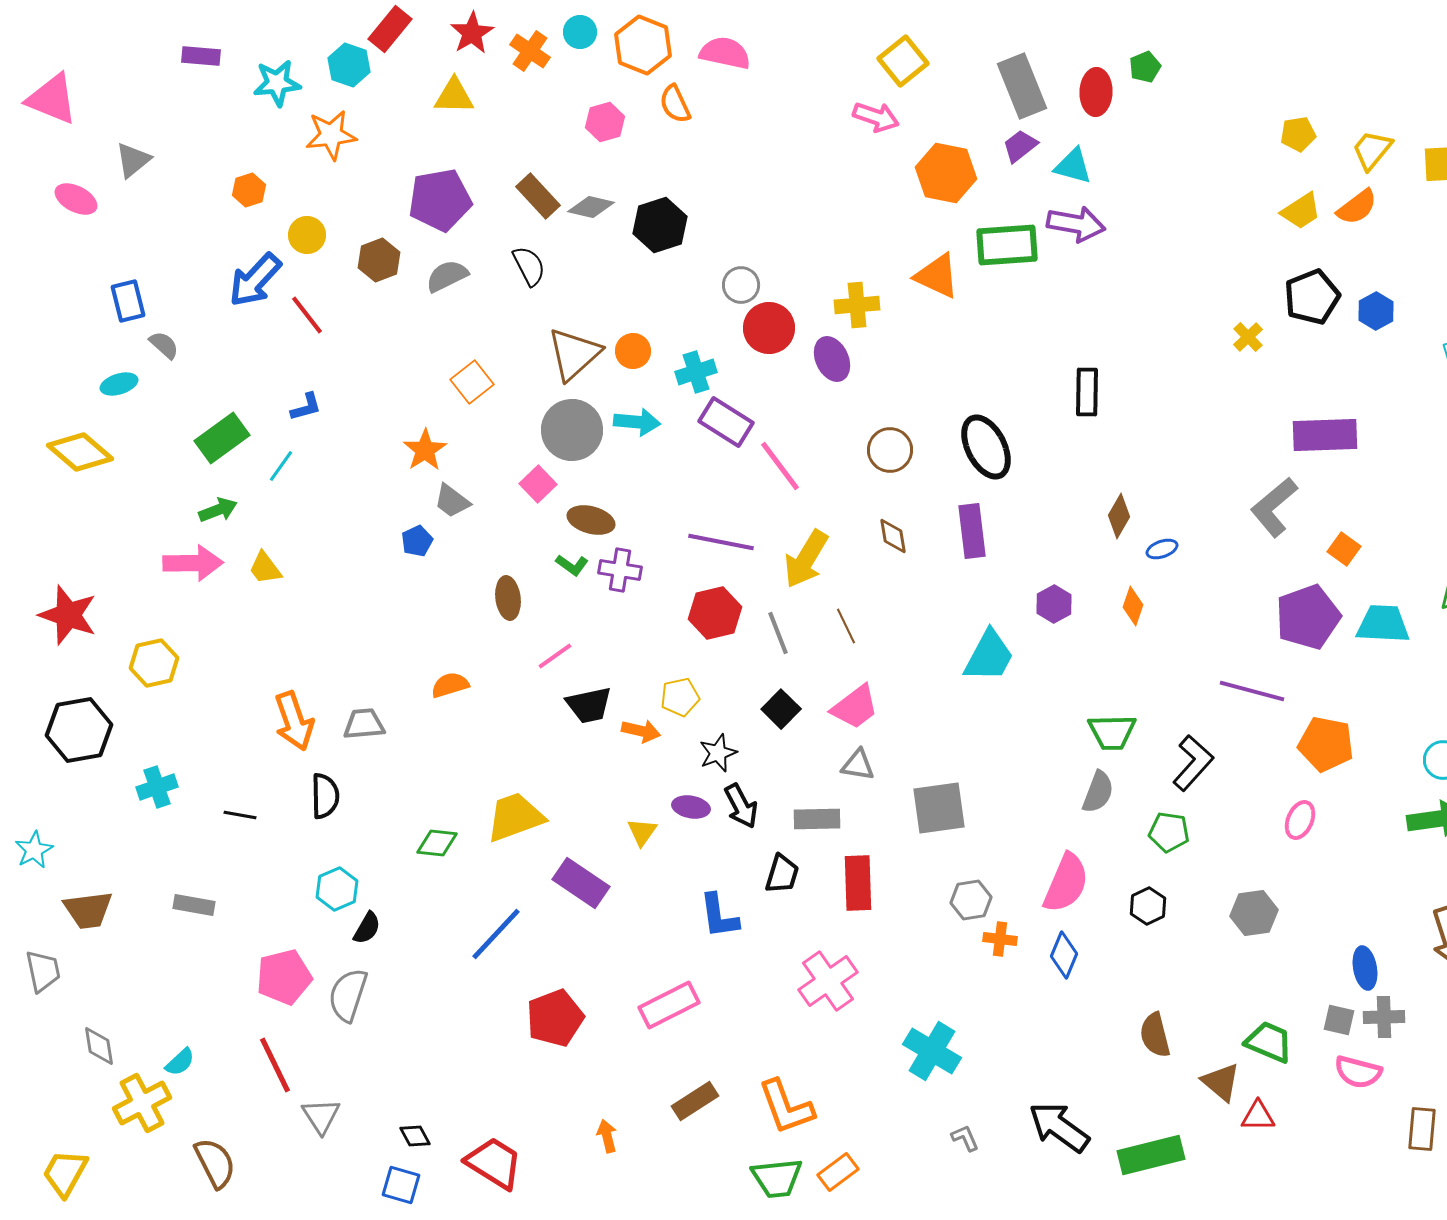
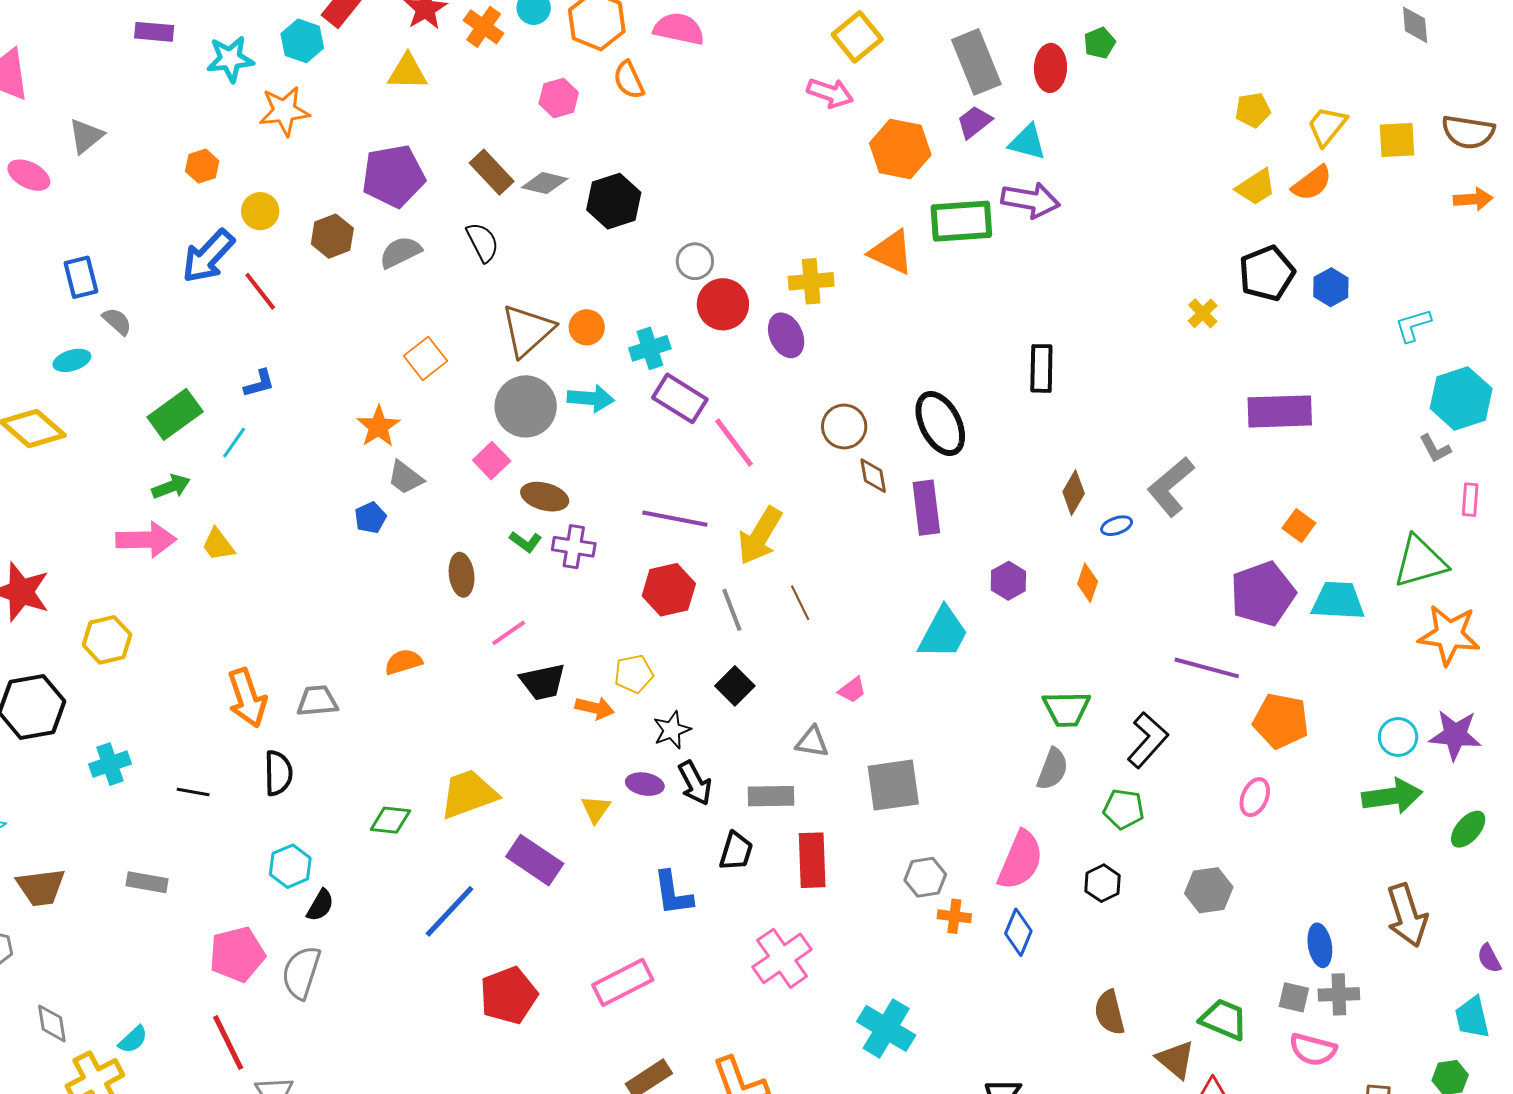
gray L-shape: (1274, 507) -> (1171, 487), moved
brown diamond: (893, 536) -> (873, 476), moved
pink trapezoid: (855, 707) -> (852, 690), moved, size x0.6

